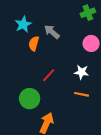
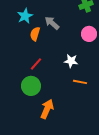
white star: (81, 72) -> (71, 61), moved
red line: (49, 75) -> (36, 64), moved

